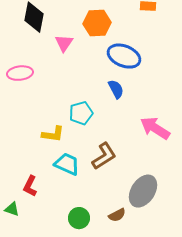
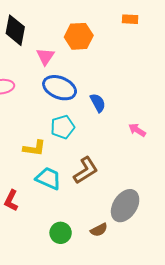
blue ellipse: (124, 56) -> (60, 88), moved
pink arrow: (155, 128) -> (137, 130), moved, size x0.6

